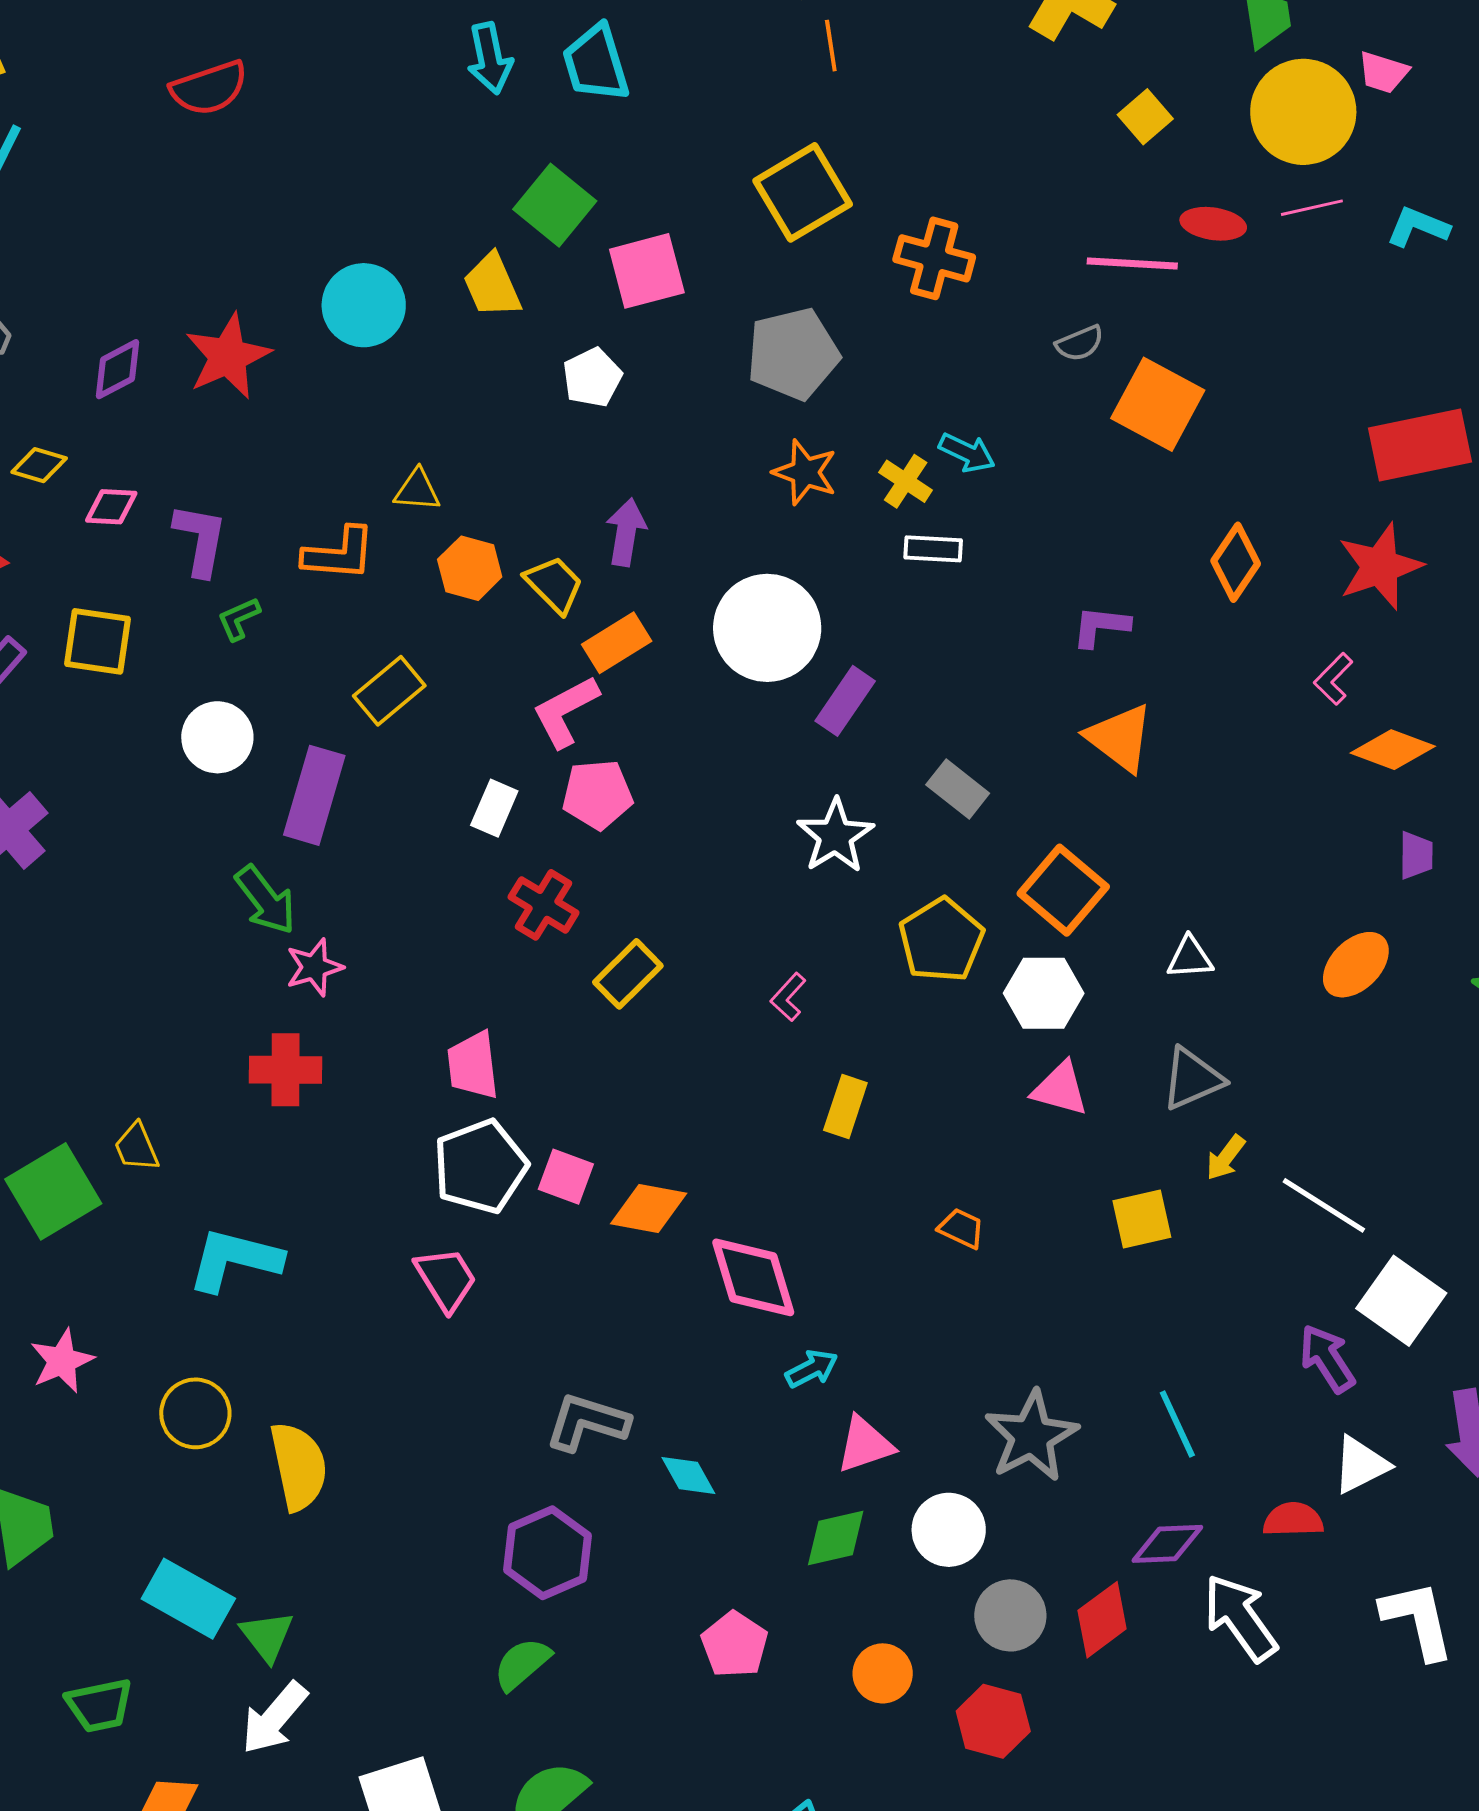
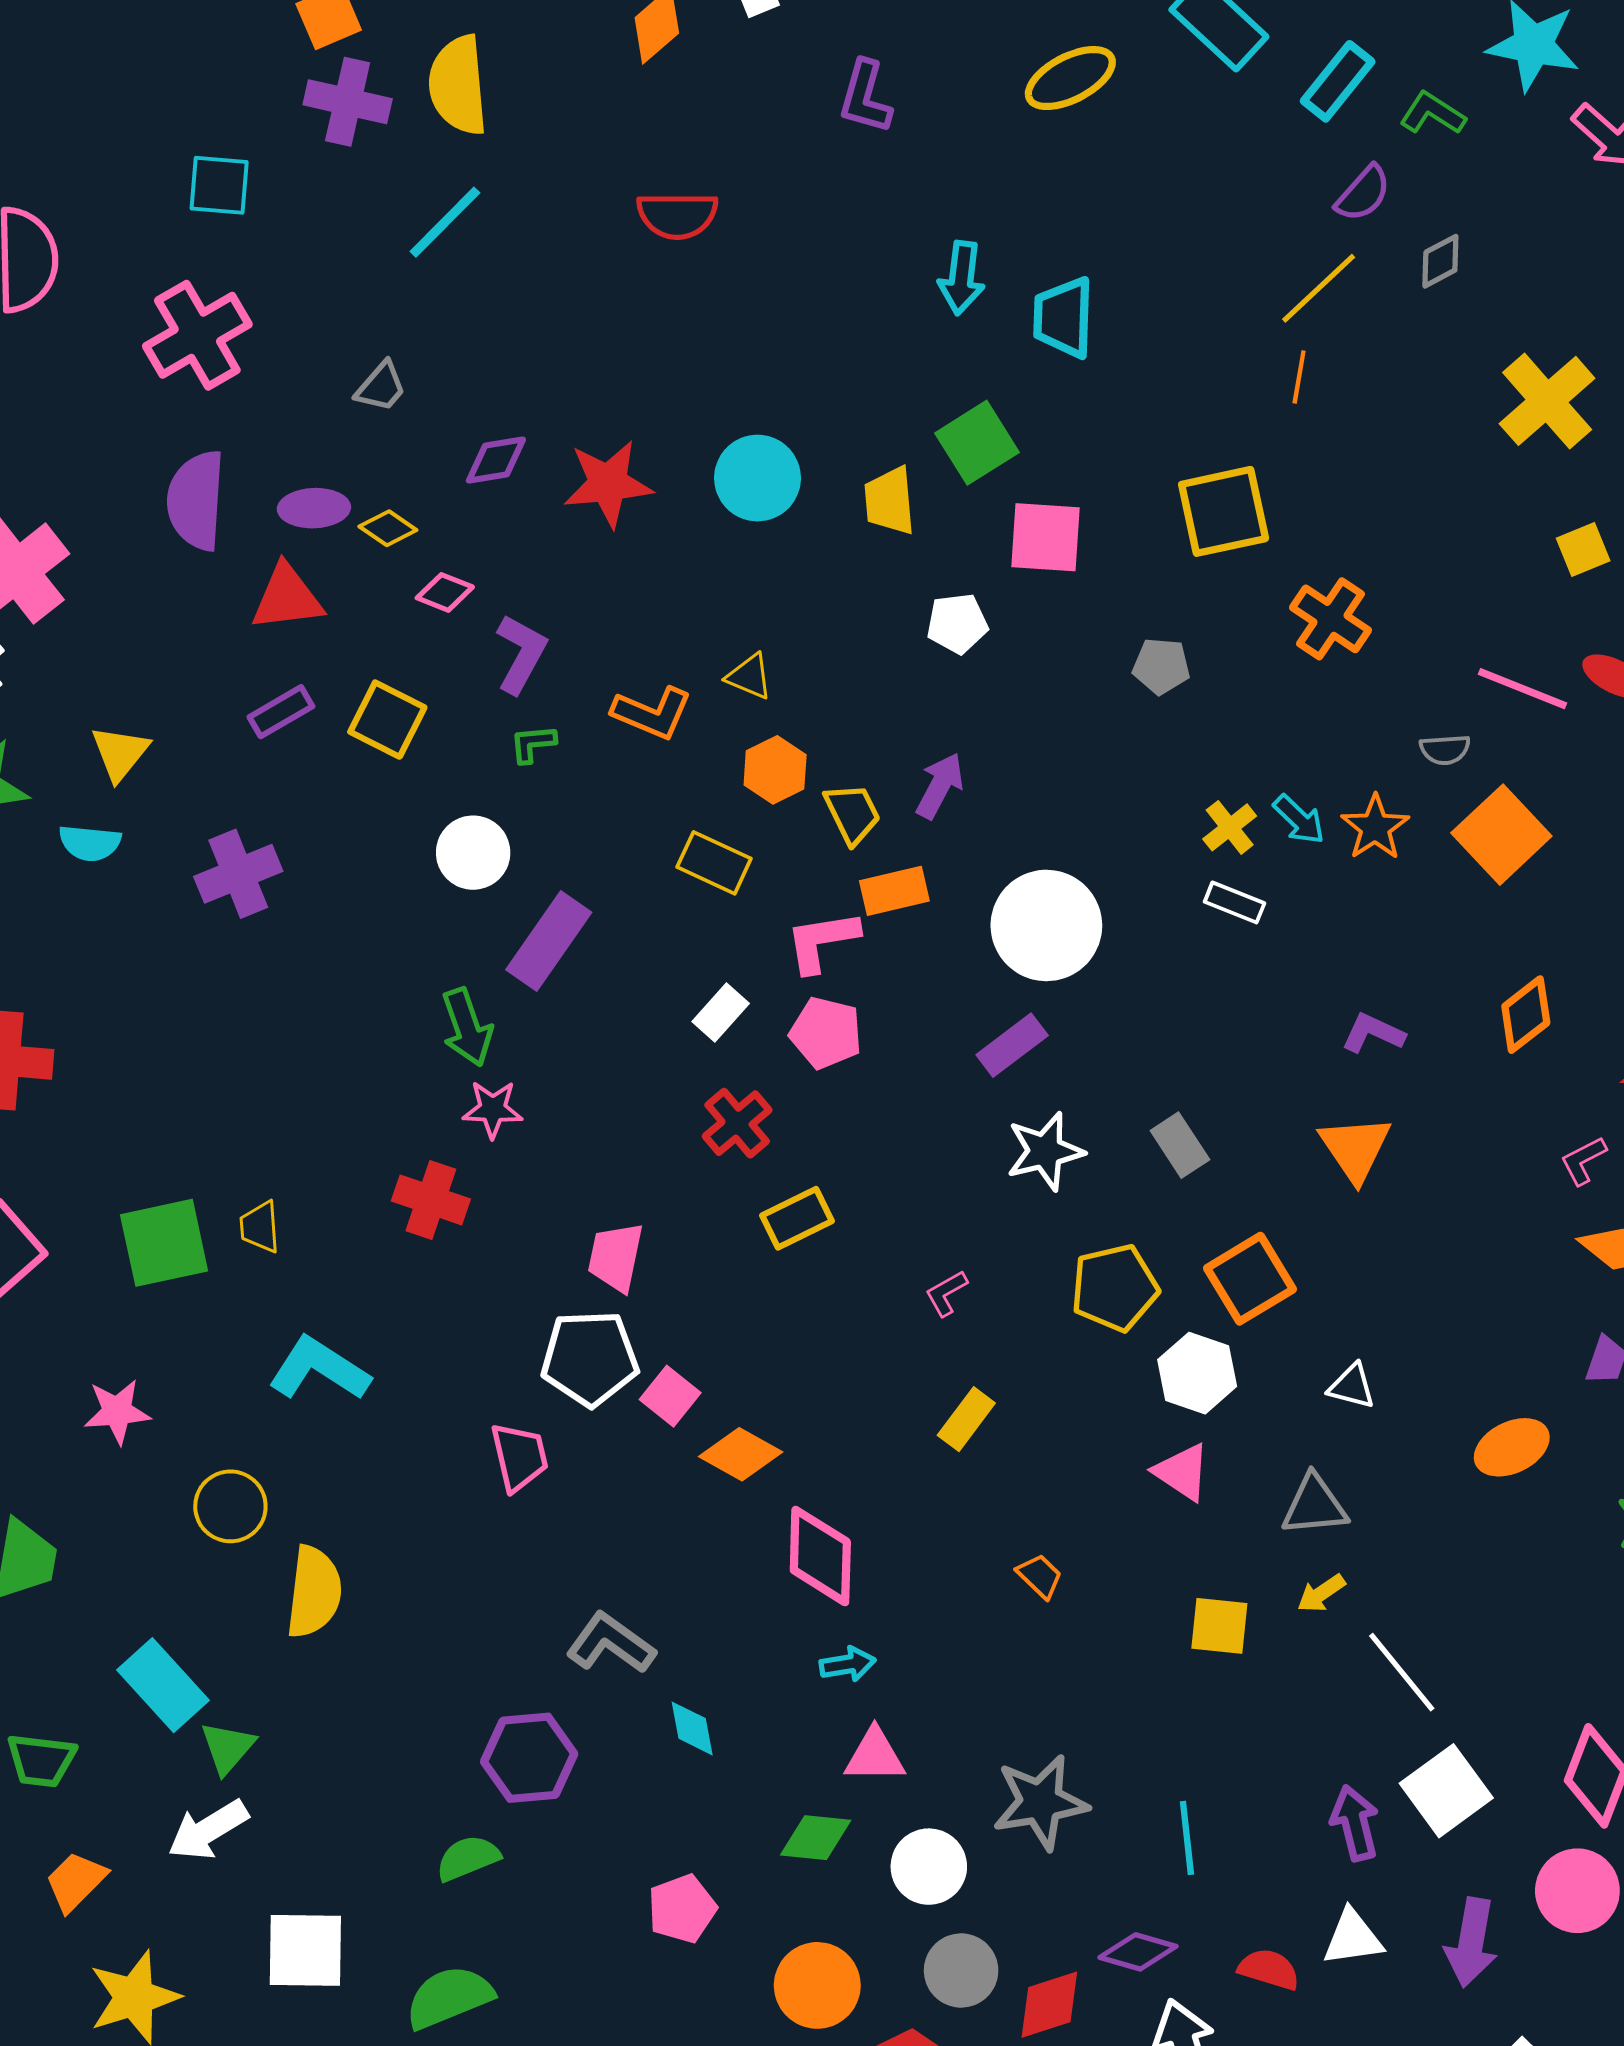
gray pentagon: (793, 354) -> (1161, 666), size x0.6
orange star: (805, 472) -> (1375, 827), moved
yellow rectangle: (389, 691) -> (714, 863), moved, turned 46
purple rectangle: (845, 701) -> (1012, 1045), moved
orange circle: (883, 1673) -> (817, 1985), size x1.4

